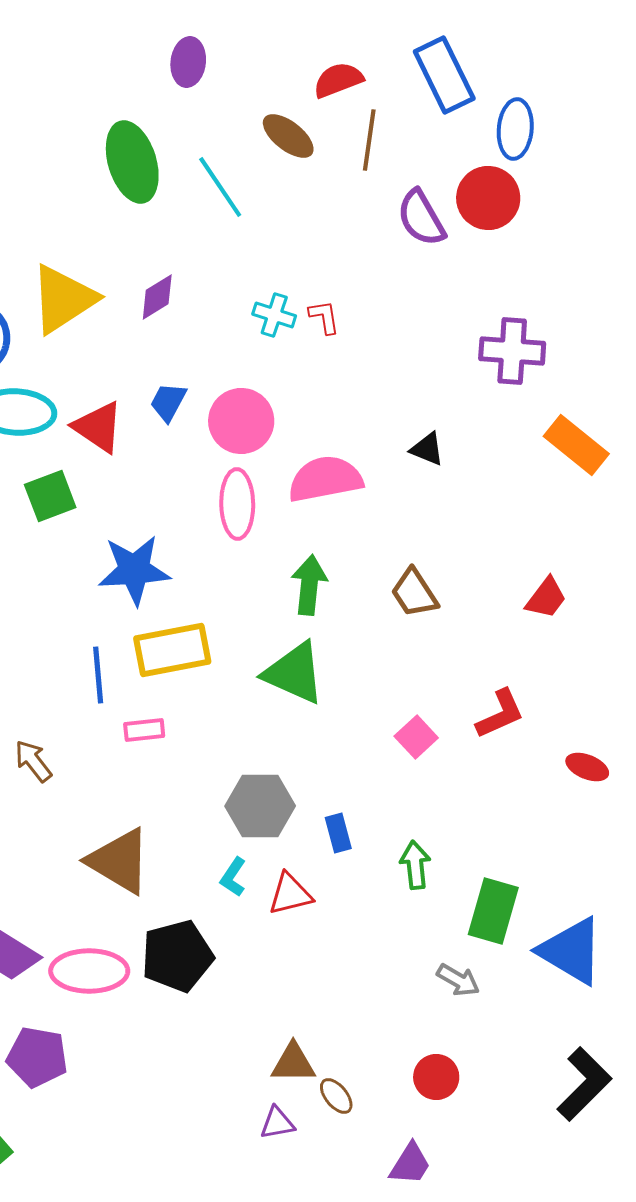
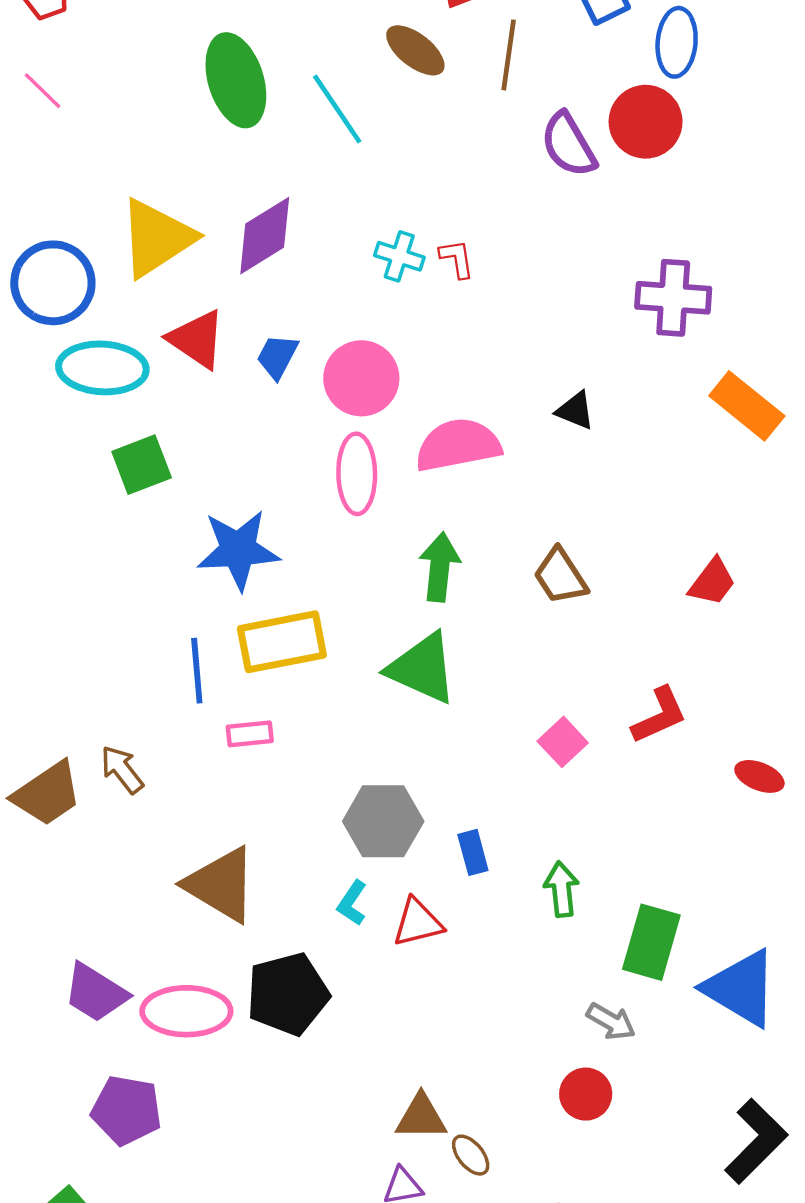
purple diamond: (157, 297) -> (265, 236), size x1.5
red triangle: (98, 427) -> (197, 339), moved
red circle: (436, 1077) -> (586, 1094), moved

